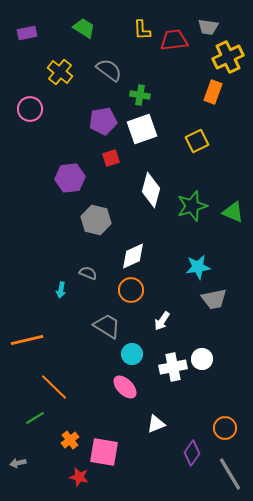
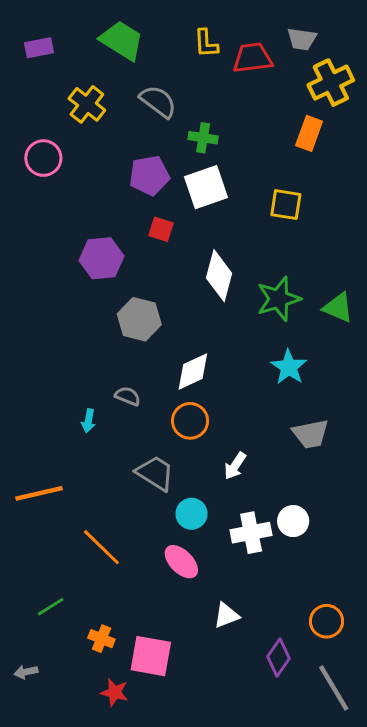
green trapezoid: (84, 28) -> (122, 40), size x1.4
yellow square: (197, 141) -> (286, 205), turned 35
red square: (111, 158) -> (161, 229), turned 36
cyan star: (198, 267) -> (289, 367), moved, turned -30
orange line: (54, 387) -> (101, 547), moved
orange cross: (70, 440) -> (101, 639), turned -30

